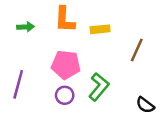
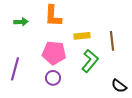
yellow rectangle: (100, 29) -> (82, 36), moved
brown line: (137, 50) -> (112, 41), turned -30
green L-shape: (99, 87) -> (90, 61), moved

